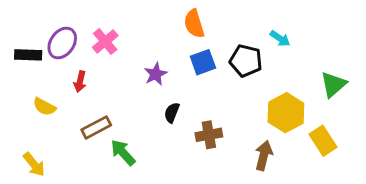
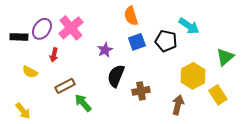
cyan arrow: (280, 39) -> (189, 26), size x1.5
pink cross: (105, 41) -> (71, 28), size x1.4
black semicircle: (172, 113) -> (116, 76), size x1.6

